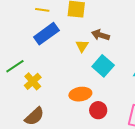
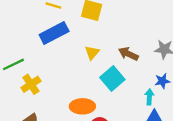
brown arrow: (101, 35) -> (128, 54), moved

